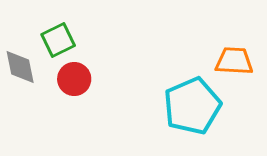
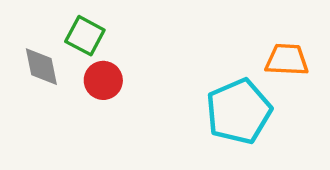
green square: (58, 40) -> (85, 36), turned -36

